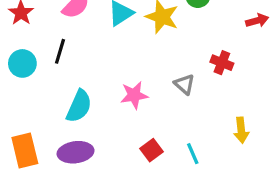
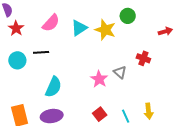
black line: (60, 51) -> (41, 52), turned 70
pink star: (134, 95) -> (99, 79), moved, turned -30
yellow arrow: (241, 130) -> (149, 111), moved

